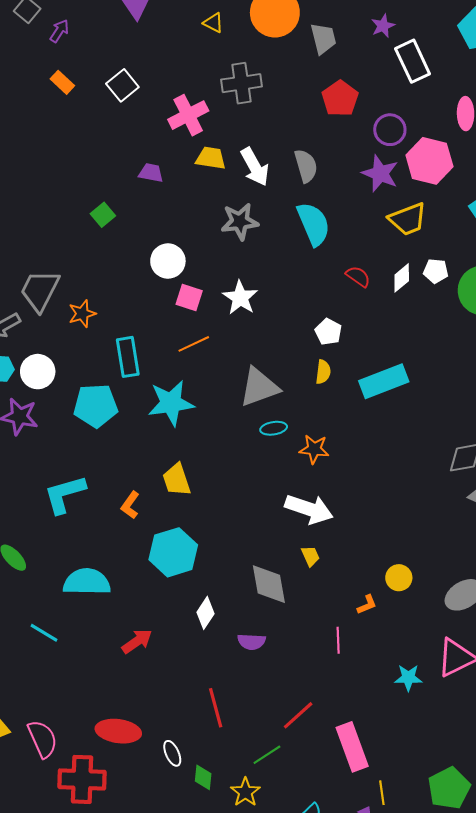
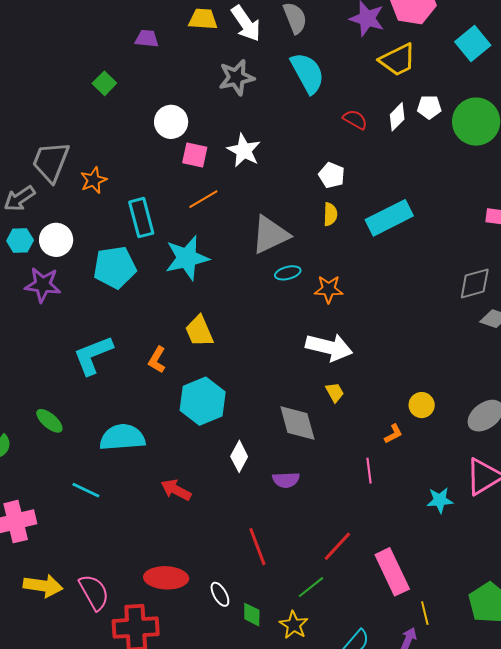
red arrow: (137, 641) -> (176, 490), turned -112

